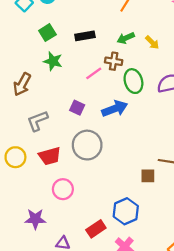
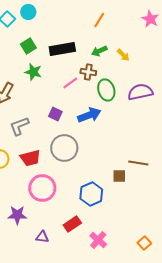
black rectangle: (85, 36) -> (62, 49), size x1.4
pink circle: (63, 189) -> (42, 188), size x1.4
blue hexagon: (126, 211) -> (91, 194), moved

